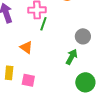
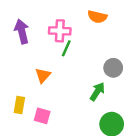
orange triangle: (26, 47) -> (43, 75), turned 32

